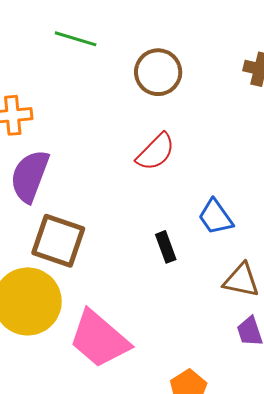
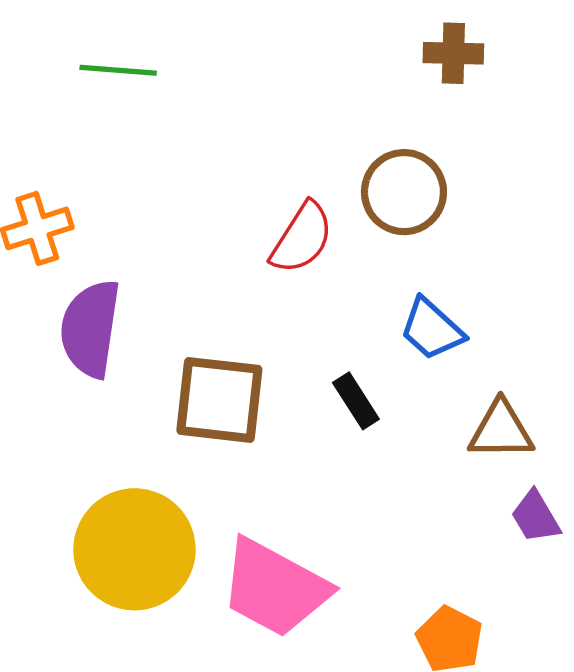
brown circle: (158, 72) -> (404, 192), moved
brown square: (58, 241) -> (219, 400), moved

